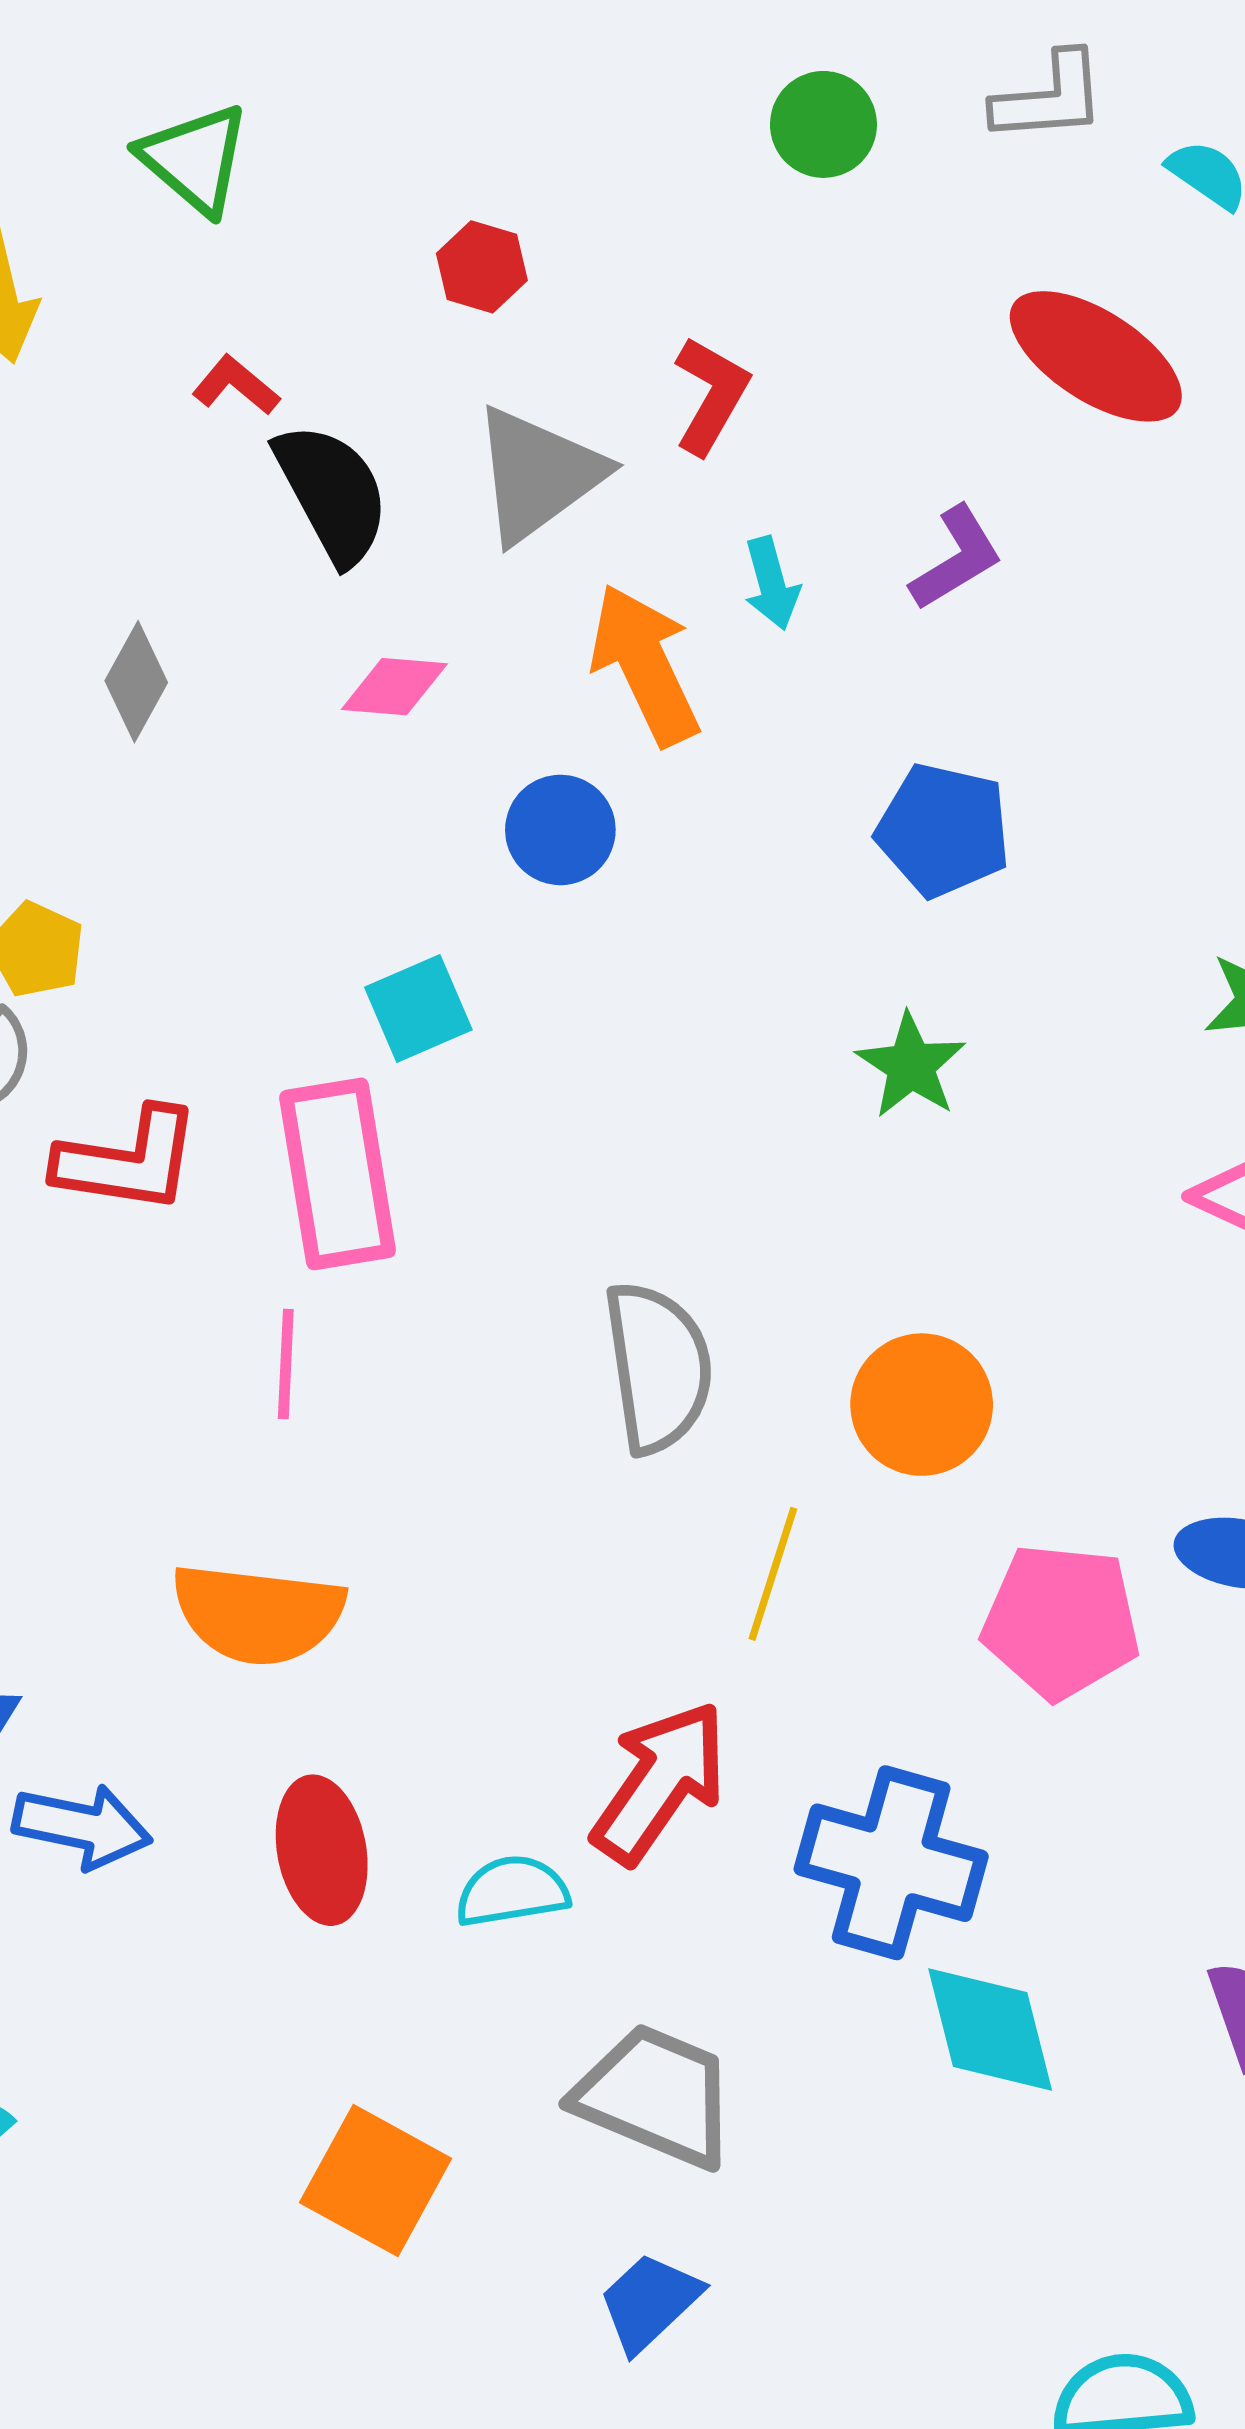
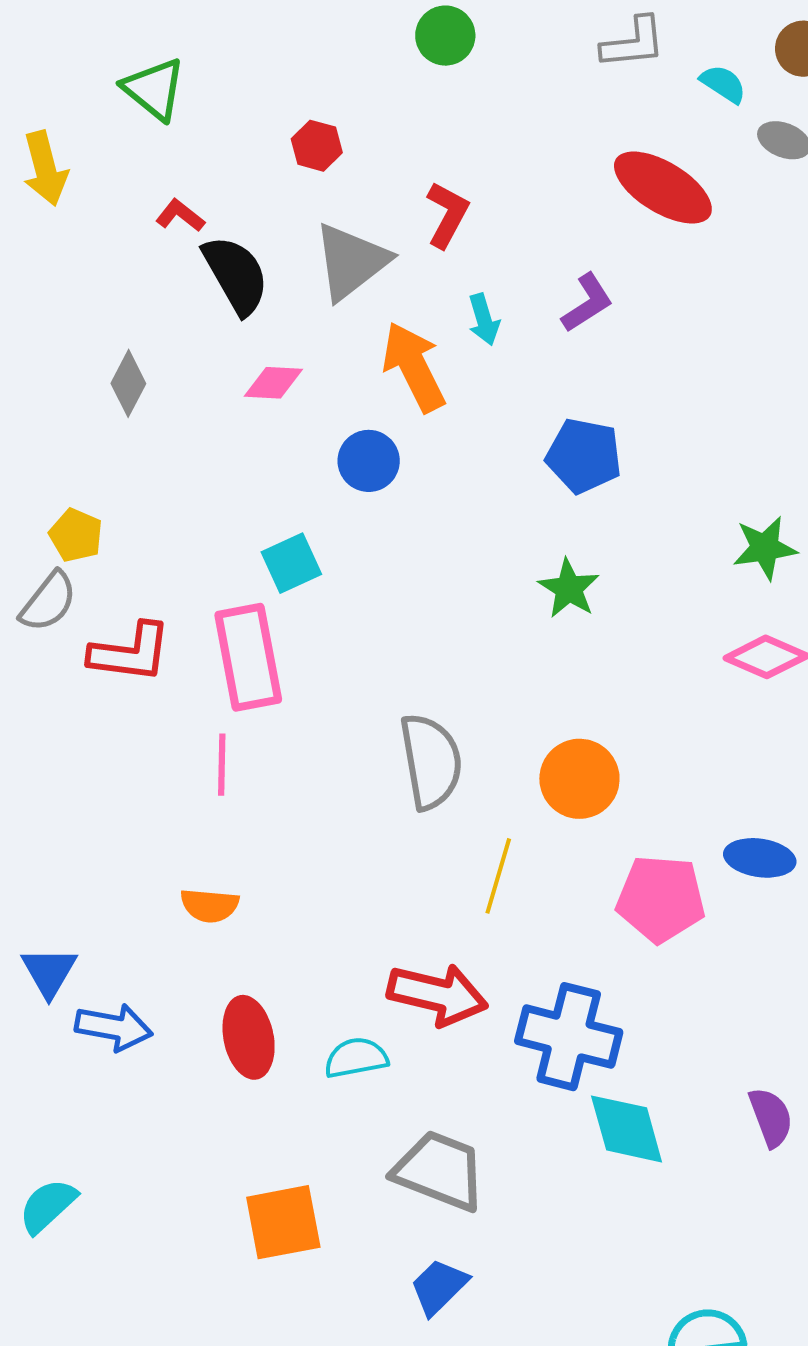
green circle: (823, 124) -> (445, 36), moved
orange semicircle: (258, 1614) -> (210, 905), size x0.6
red arrow: (660, 1782) -> (438, 995), turned 70
orange square: (376, 2180) -> (283, 1222), turned -38

